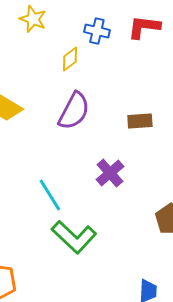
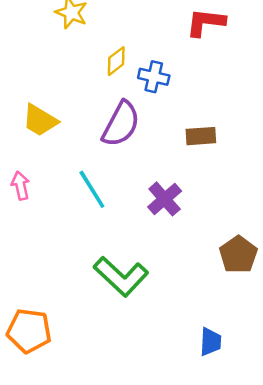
blue cross: (97, 31) -> (154, 77), moved
cyan line: (50, 195) -> (92, 189), moved

